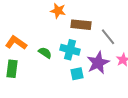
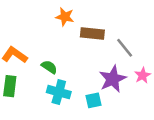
cyan cross: (70, 50) -> (59, 92), moved
cyan square: (77, 74) -> (94, 100), moved

